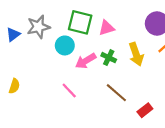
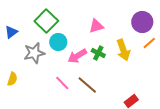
green square: (80, 22) -> (46, 21), moved, turned 30
gray star: (38, 27) -> (34, 53), moved
brown line: (116, 93) -> (87, 85), moved

